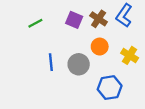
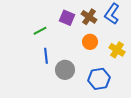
green line: (35, 23) -> (40, 31), moved
gray circle: (79, 64) -> (65, 70), moved

